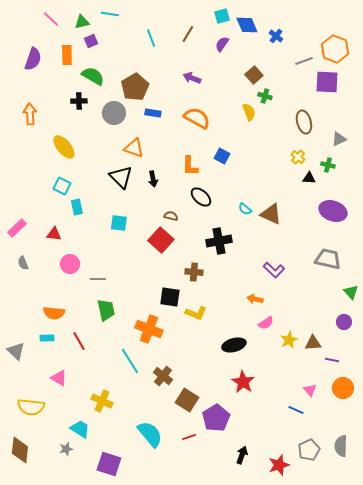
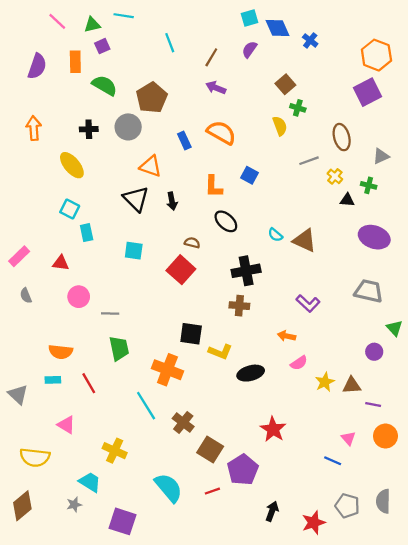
brown line: (188, 34) -> (211, 57), moved
gray line: (304, 61) -> (309, 161), moved
purple square: (327, 82) -> (367, 92), turned -30
black cross: (79, 101) -> (89, 129), moved
blue rectangle: (153, 113) -> (184, 140), moved, turned 56
brown cross: (194, 272) -> (239, 306), moved
purple circle: (344, 322) -> (374, 352), moved
black ellipse: (234, 345) -> (251, 373), moved
brown diamond: (20, 450) -> (22, 506), turned 44
gray pentagon: (309, 450) -> (347, 506), turned -30

